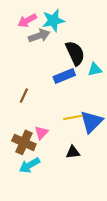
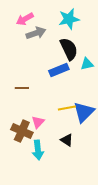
cyan star: (53, 20) -> (69, 19), moved
brown line: (24, 96) -> (22, 88), turned 64
black triangle: (73, 152) -> (67, 140), turned 40
cyan arrow: (29, 165) -> (38, 150), moved, turned -66

